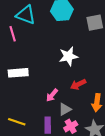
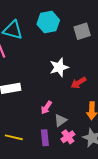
red arrow: (78, 84) -> (78, 83), moved

